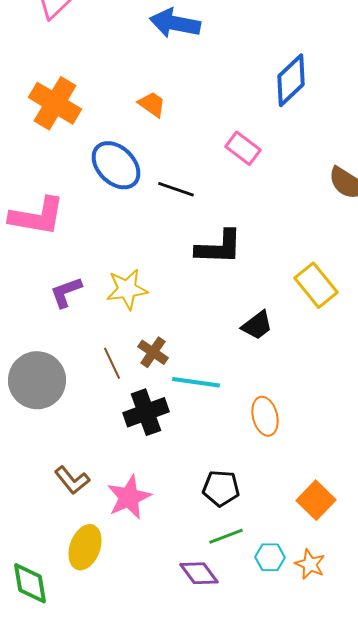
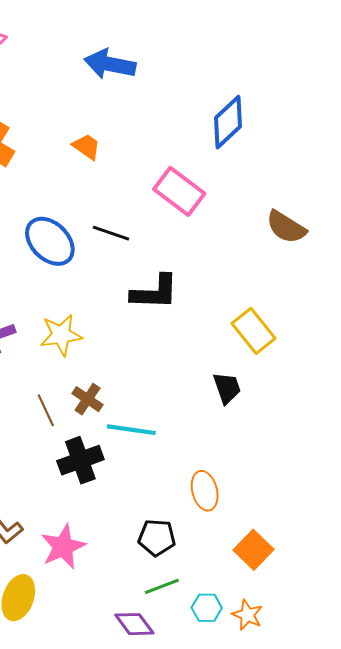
pink rectangle: (243, 148) -> (179, 191), size x1.4
blue ellipse: (116, 165) -> (50, 241), moved
black trapezoid: (257, 325) -> (227, 388), moved, turned -72
orange ellipse: (265, 416) -> (205, 491), moved

